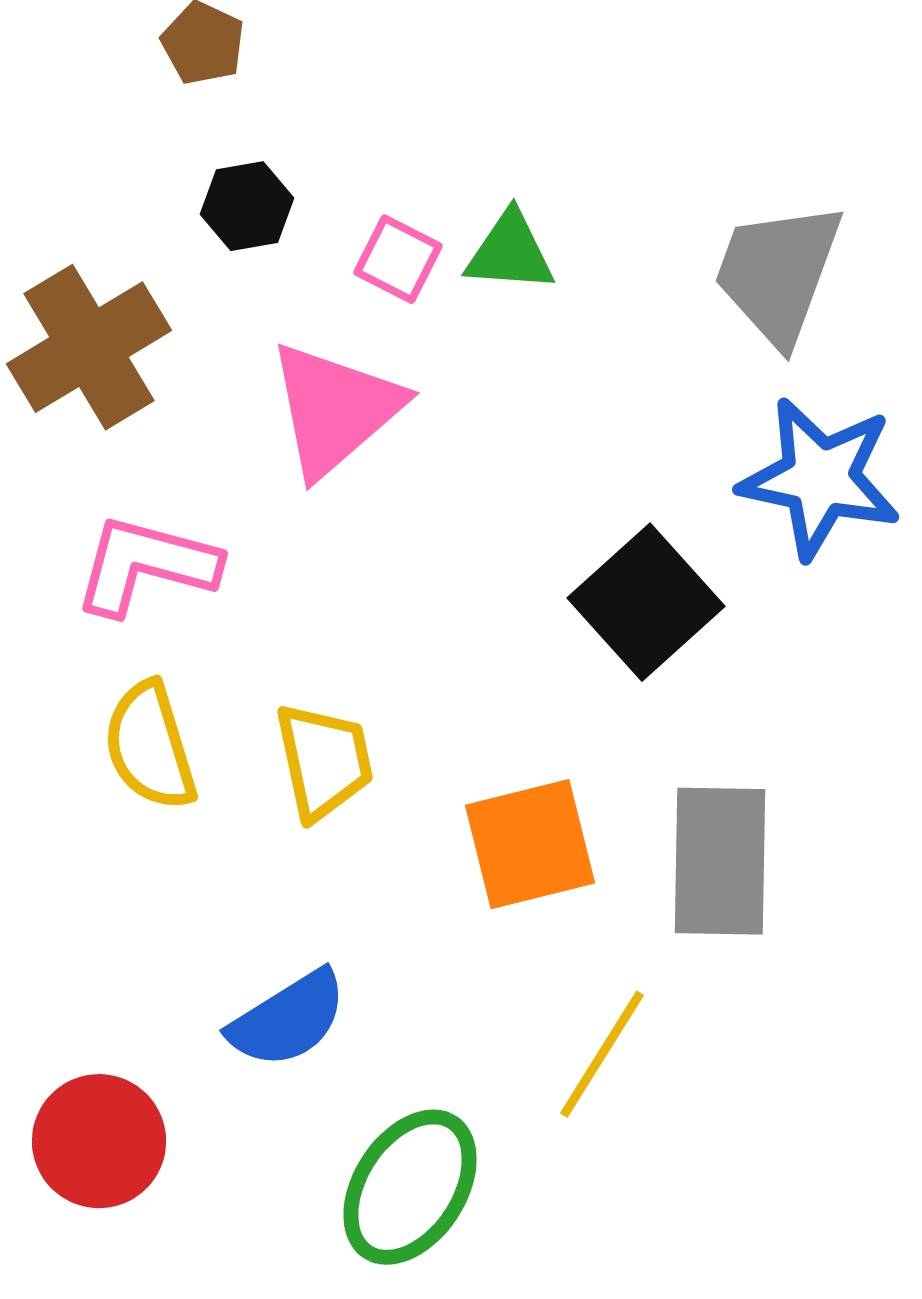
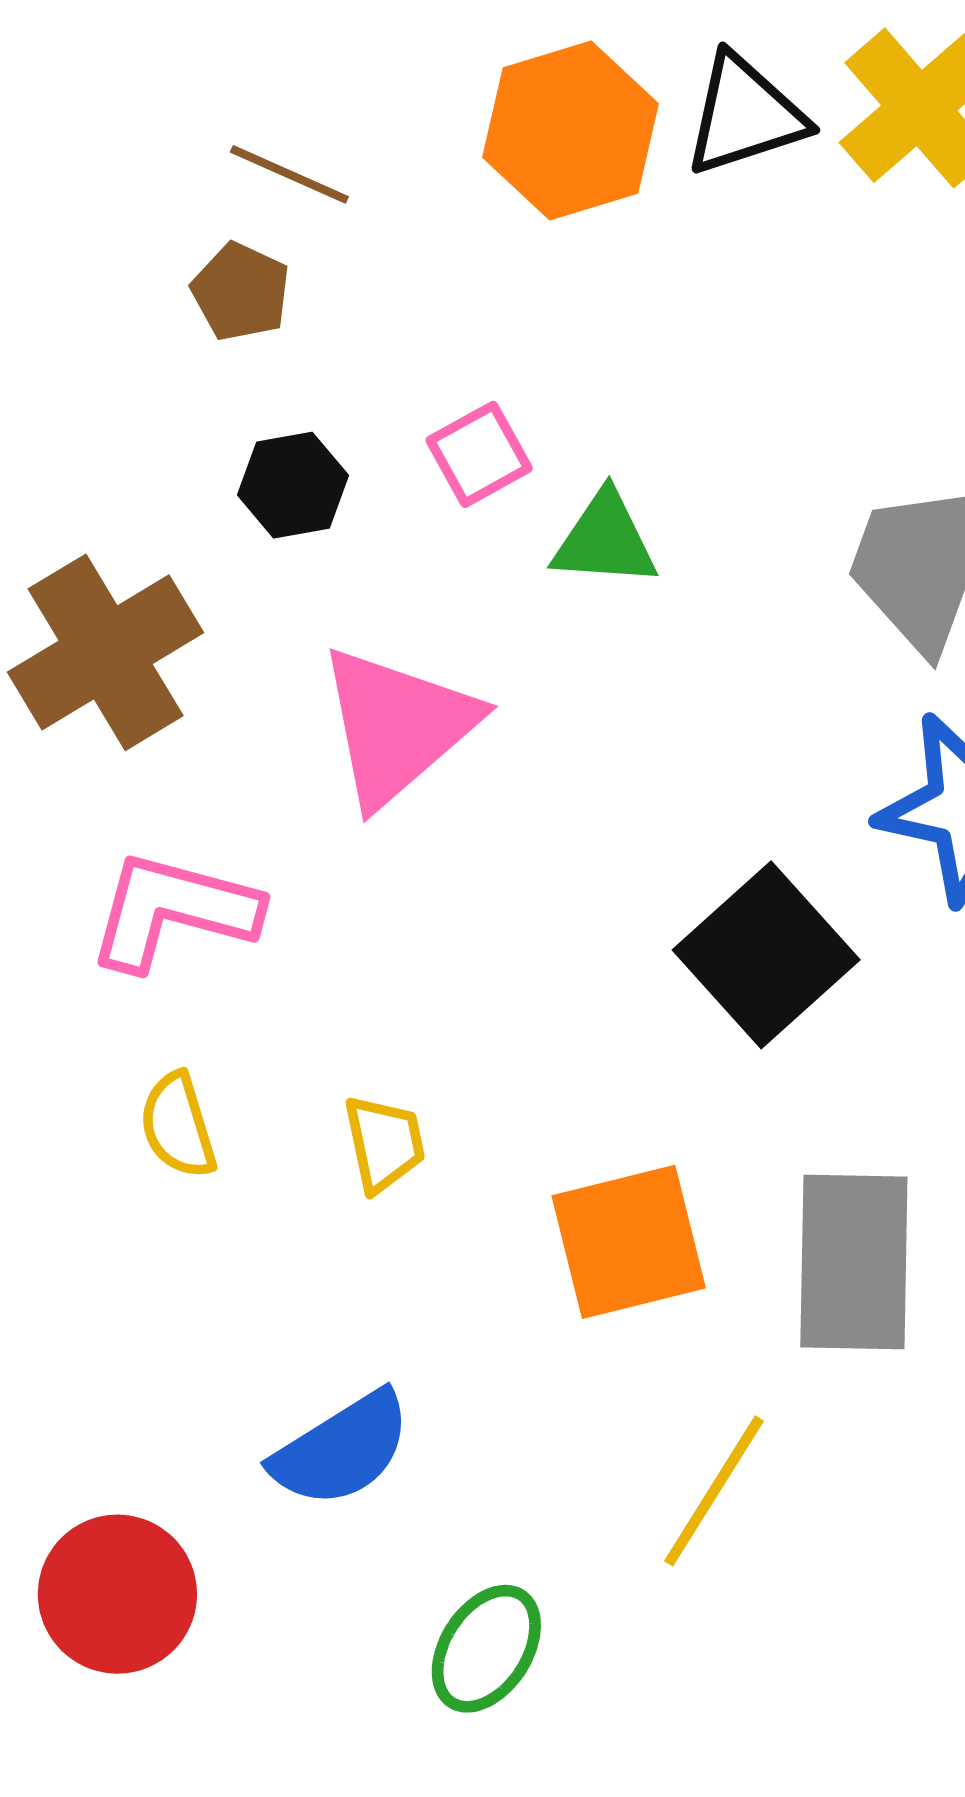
pink square: (398, 259) -> (479, 454), moved, turned 34
yellow semicircle: (150, 746) -> (178, 1126), size x0.7
yellow trapezoid: (324, 761) -> (384, 1143), size x0.7
green ellipse: (410, 1187) -> (486, 1649), size x0.7

